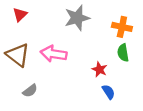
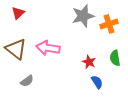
gray star: (77, 18) -> (83, 16), moved
orange cross: (122, 27) -> (109, 24), turned -30
green semicircle: (123, 53) -> (115, 58), moved

